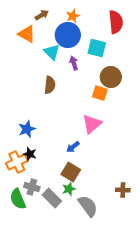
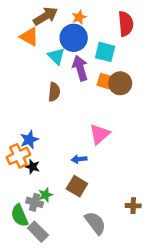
brown arrow: (42, 15) -> (45, 16), size x1.6
purple arrow: (74, 63) -> (80, 68), size x1.6
orange square: (100, 93) -> (105, 81), moved
blue arrow: (73, 147) -> (79, 159), turned 32
orange cross: (17, 162) -> (18, 156), moved
green star: (69, 189) -> (45, 195), moved
gray rectangle: (52, 198) -> (38, 232), moved

